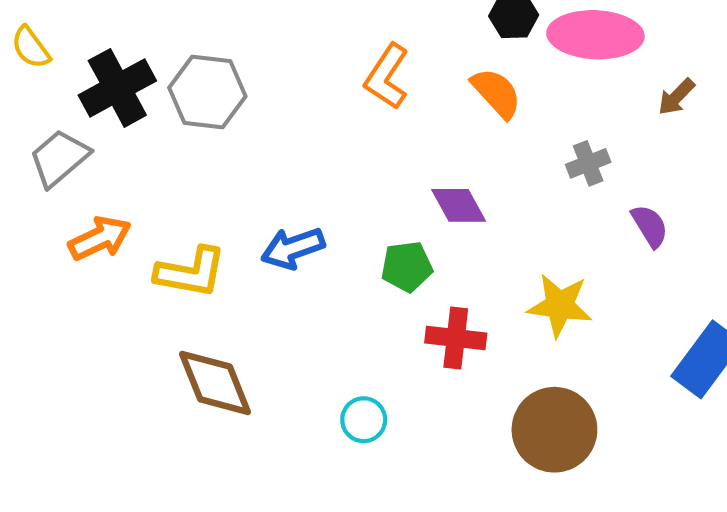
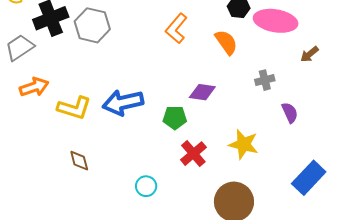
purple diamond: (459, 205) -> (202, 92), turned -60
blue arrow: (293, 248) -> (123, 103), size x1.4
red cross: (456, 338) -> (193, 154), turned 36
brown diamond: (215, 383) -> (79, 161), size x0.6

